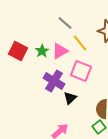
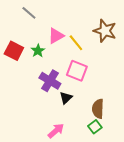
gray line: (65, 23) -> (29, 13), moved
pink triangle: (60, 51) -> (56, 36), moved

